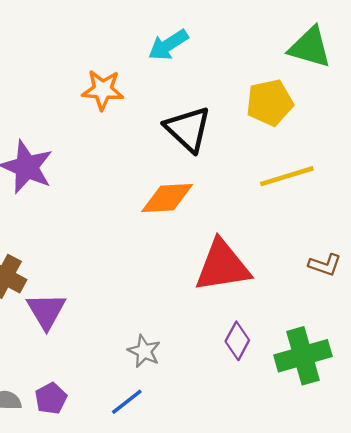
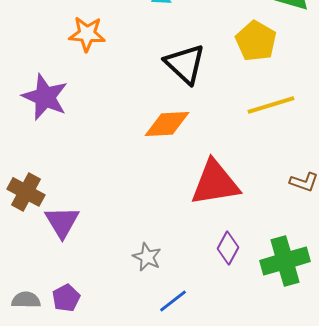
orange star: (103, 90) -> (87, 34), moved
yellow pentagon: (270, 102) -> (256, 41), turned -30
blue line: (127, 402) -> (173, 301), moved

